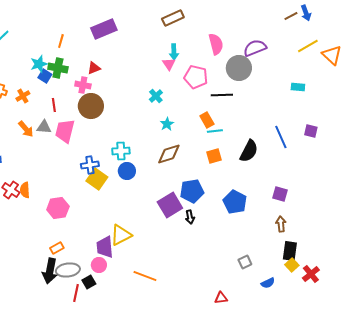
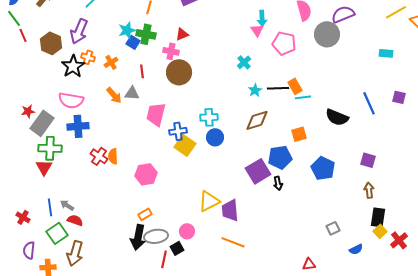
black line: (222, 95) -> (278, 88), moved
pink trapezoid: (65, 131) -> (156, 114), moved
black semicircle: (249, 151) -> (337, 117), turned 85
orange square: (214, 156) -> (299, 134), moved
purple trapezoid: (105, 247) -> (230, 210), moved

